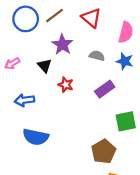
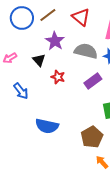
gray semicircle: (97, 56) -> (86, 51), size x1.6
blue arrow: (25, 100) -> (21, 91), turned -120
blue semicircle: (36, 137) -> (47, 126), moved

